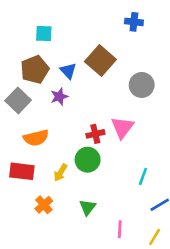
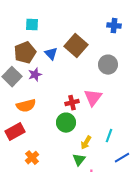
blue cross: (134, 22) -> (114, 26), moved
purple star: (59, 97) -> (35, 75), moved
red rectangle: (22, 171) -> (15, 132), turned -36
yellow arrow: (61, 173) -> (86, 143), moved
green triangle: (88, 207) -> (79, 160), moved

